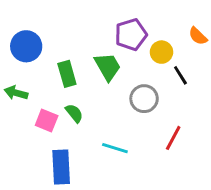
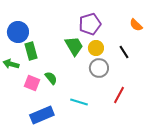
yellow circle: (161, 52) -> (96, 48), moved
green rectangle: (67, 74) -> (31, 51), moved
blue rectangle: (61, 167) -> (42, 115), turned 70

